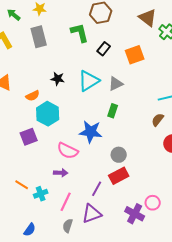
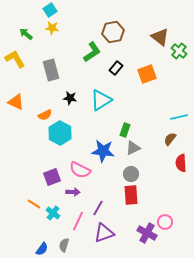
green L-shape: (80, 33) -> (92, 52), turned 70
gray rectangle: (39, 37) -> (51, 70), moved
gray triangle: (116, 84) -> (133, 148), moved
purple square: (29, 137) -> (52, 177), moved
red rectangle: (119, 176) -> (131, 195), turned -66
purple line: (97, 189) -> (98, 208), moved
cyan cross: (41, 194) -> (53, 213), turned -32
gray semicircle: (68, 226) -> (64, 245), moved

